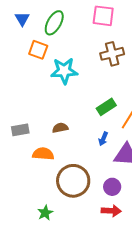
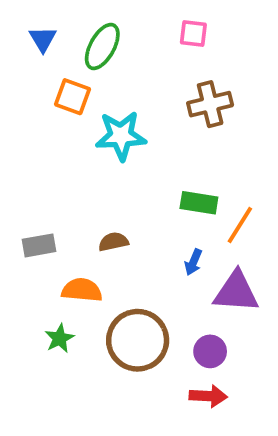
pink square: (103, 16) -> (193, 33), size x0.7
green rectangle: (106, 107) -> (199, 203), turned 42
green star: (45, 213) -> (60, 338), moved

